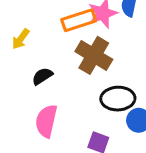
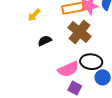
pink semicircle: (46, 121) -> (68, 69), moved, turned -135

